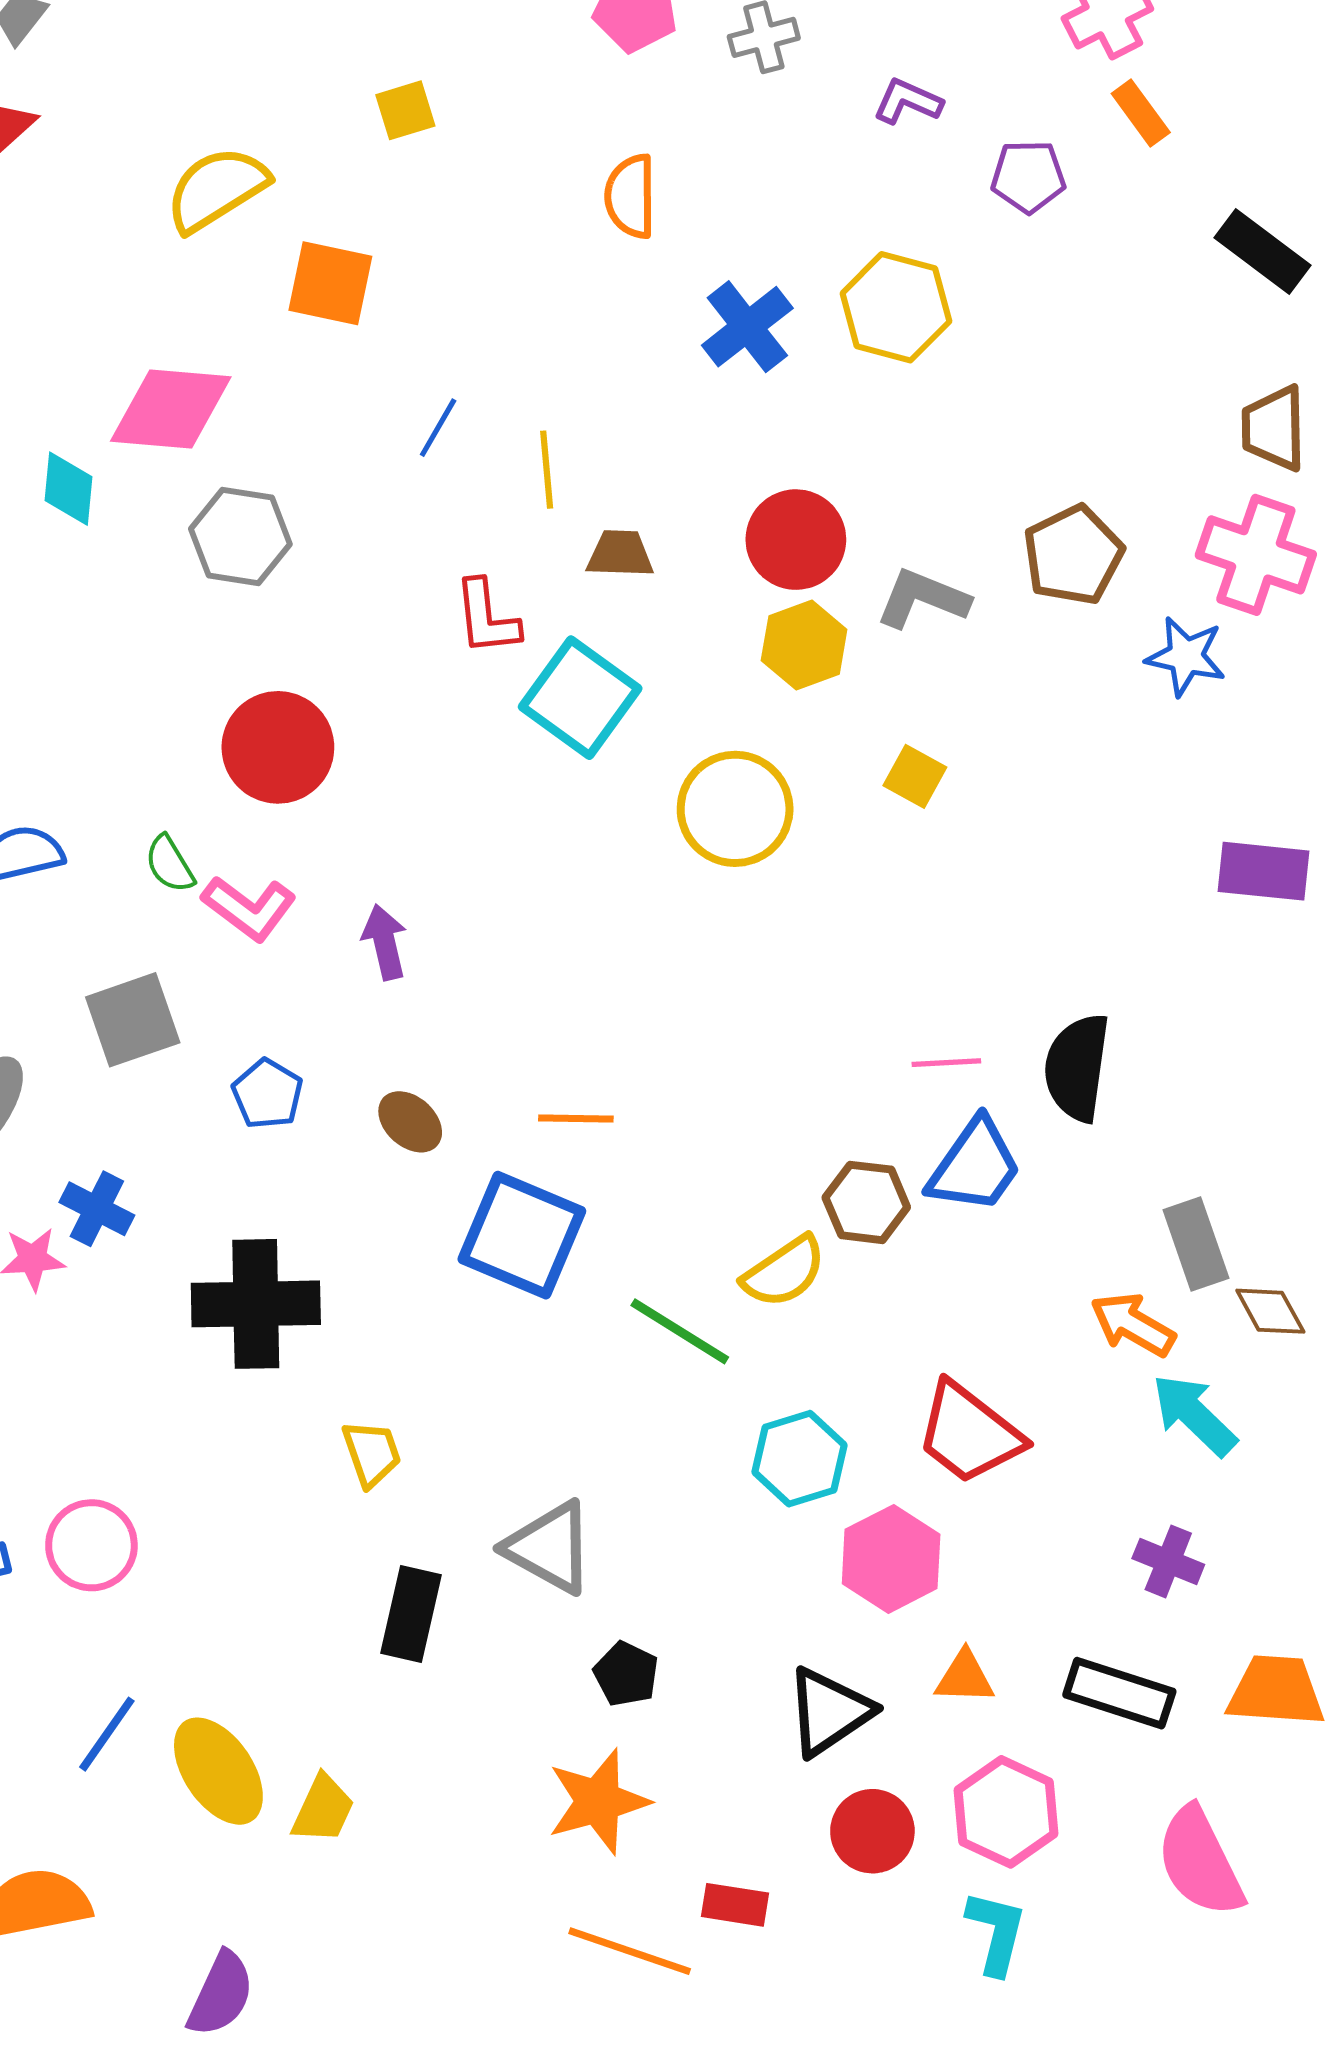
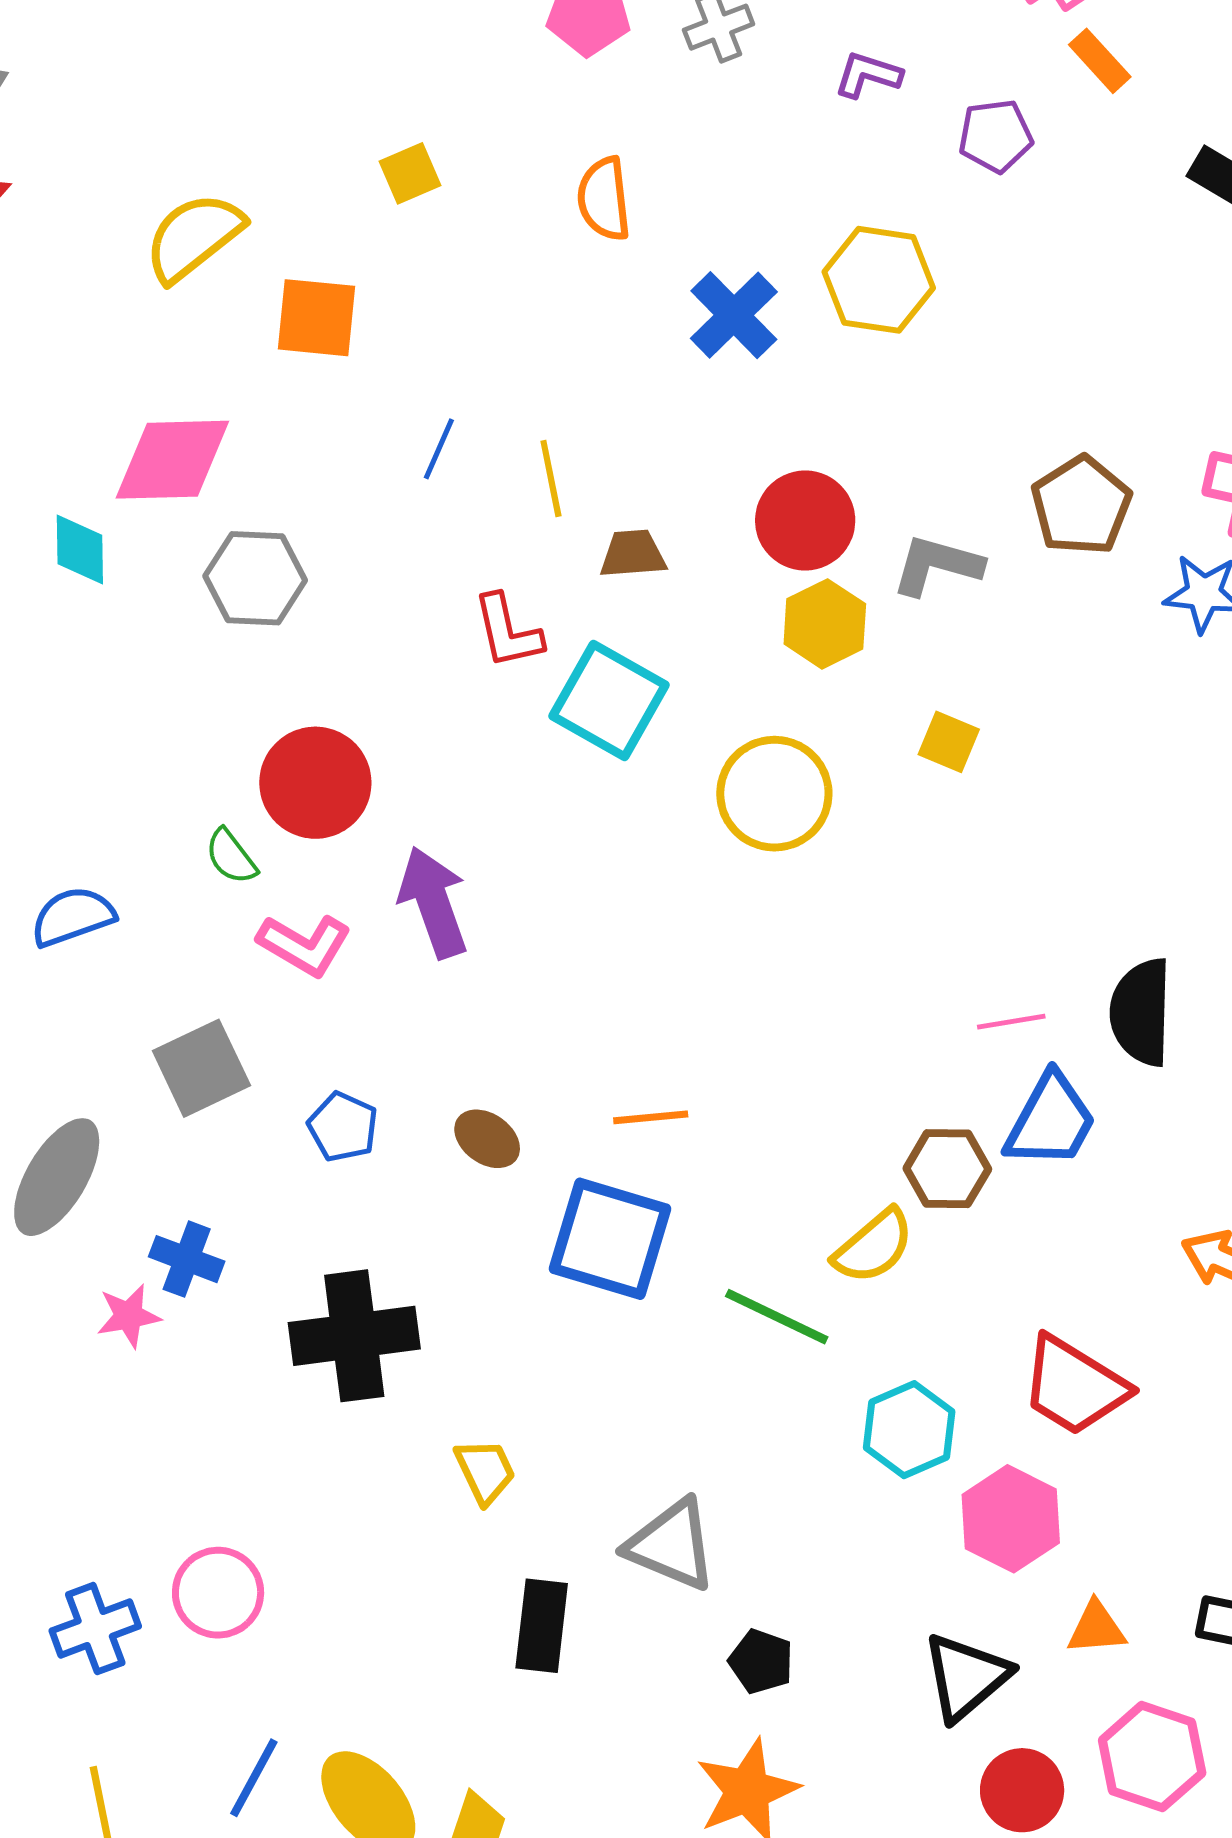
yellow square: (405, 110) -> (410, 173), moved
green semicircle: (170, 864) -> (231, 857), moved
purple arrow: (385, 942) -> (433, 902), moved, size x1.5

